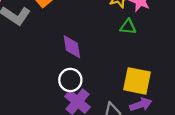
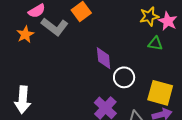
white circle: (70, 80) -> (124, 77), moved

